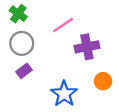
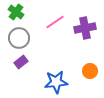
purple cross: (87, 47) -> (85, 28), moved
blue star: (64, 94) -> (56, 82), turned 30

